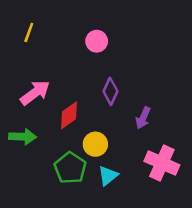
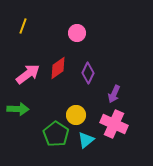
red diamond: (69, 115) -> (58, 68), moved
pink cross: (162, 163) -> (114, 124), moved

